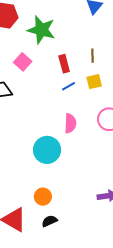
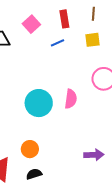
pink square: (23, 62) -> (31, 24), moved
blue line: (68, 86) -> (57, 43), moved
pink semicircle: (70, 123) -> (71, 99), moved

